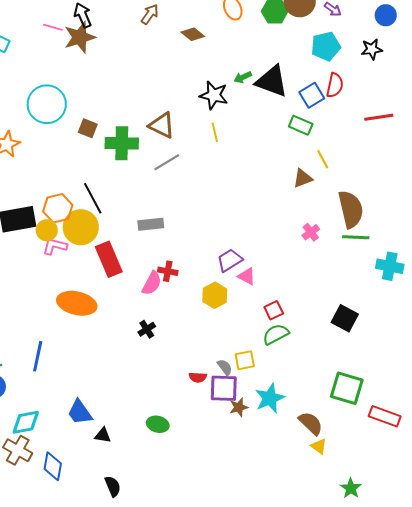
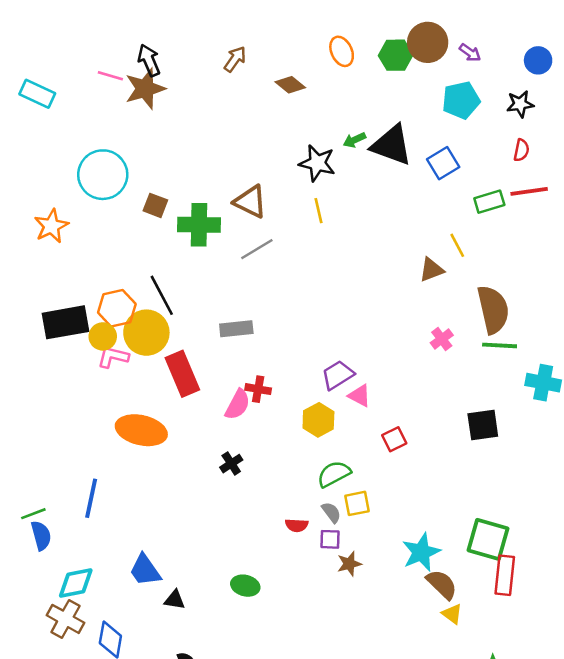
red semicircle: (335, 85) -> (521, 150), moved, size x0.7
green rectangle: (301, 125) -> (489, 202), moved, turned -40
black square: (345, 318) -> (483, 425), moved, turned -36
green semicircle: (276, 334) -> (334, 474), moved
purple square: (224, 388) -> (330, 539), size x0.6
cyan star: (270, 398) -> (421, 552), moved
red rectangle: (385, 416) -> (505, 575), moved, turned 76

